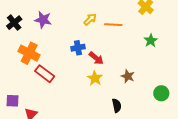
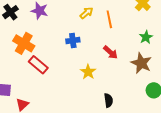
orange line: (113, 25) -> (109, 19), turned 72
red arrow: (96, 58) -> (111, 52), moved
brown star: (128, 76) -> (141, 63), moved, size x1.5

